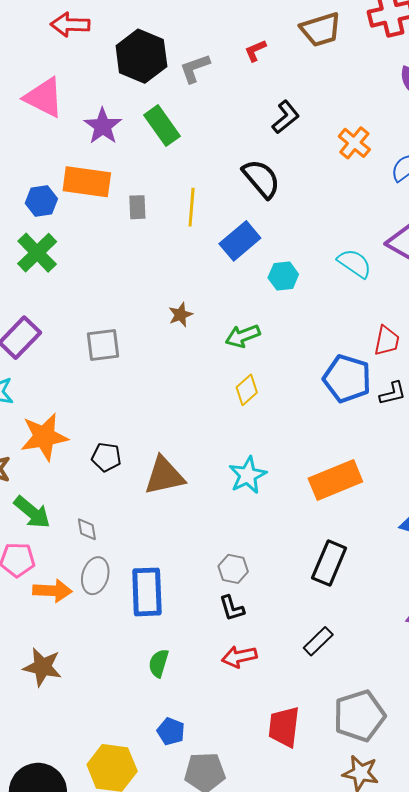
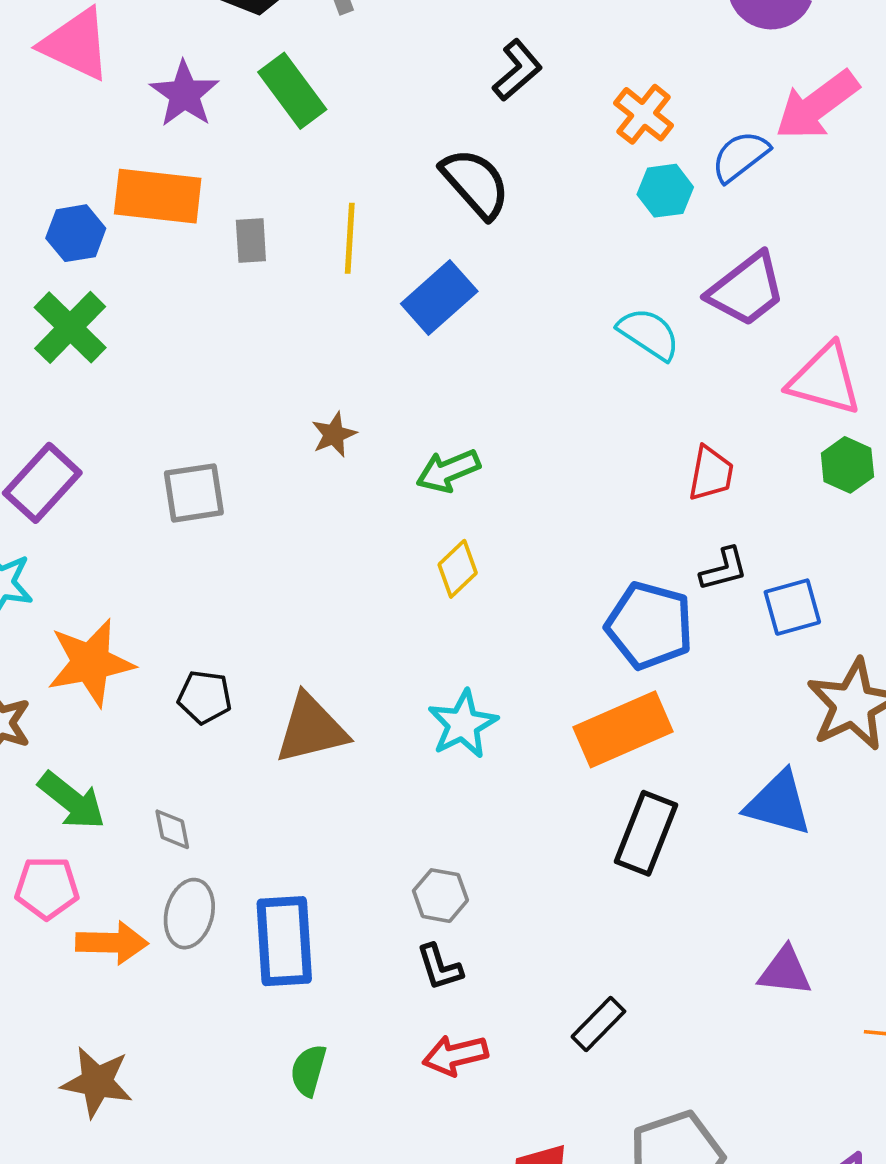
cyan hexagon: (283, 276) -> (665, 191), moved
blue pentagon: (347, 379) -> (650, 625), moved
black rectangle: (329, 563) -> (646, 833), moved

